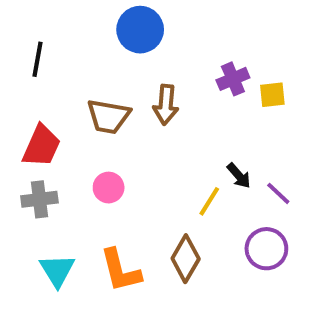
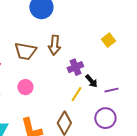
purple cross: (233, 79) -> (75, 67), moved
yellow square: (272, 95) -> (108, 40), turned -32
purple line: (278, 193) -> (111, 90), turned -56

